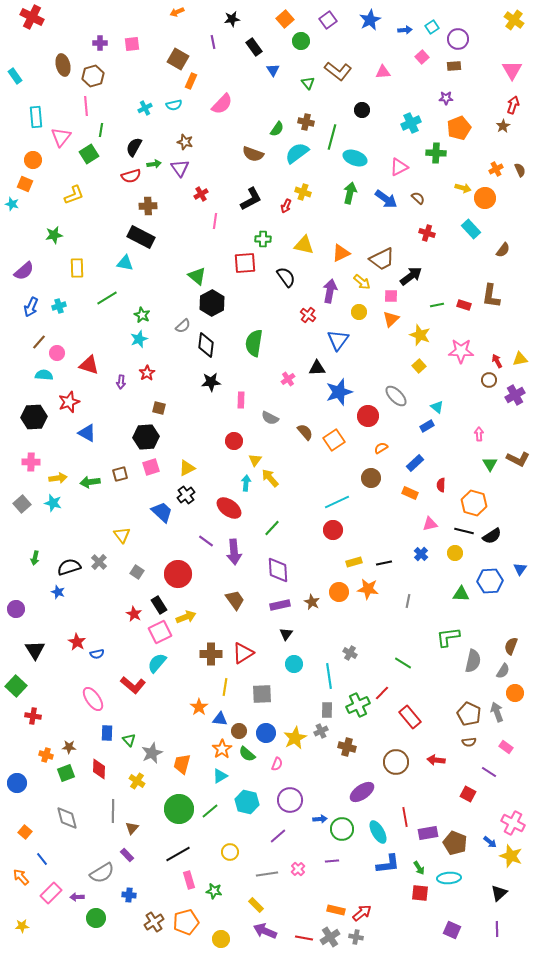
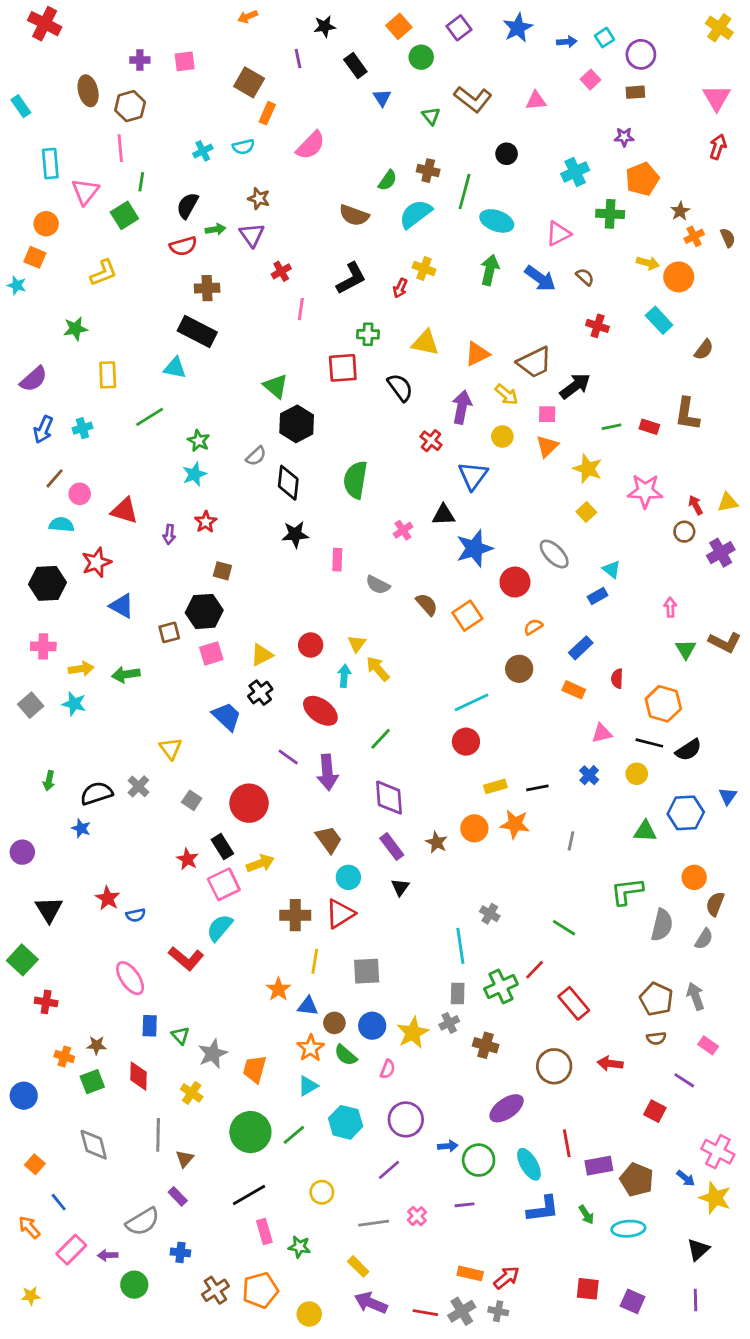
brown star: (503, 126) -> (680, 211), moved
red circle: (234, 441) -> (311, 645), moved
brown square: (120, 474) -> (169, 632), moved
purple rectangle: (280, 605) -> (392, 847), turned 66
cyan circle: (294, 664) -> (348, 877), moved
orange circle: (515, 693) -> (694, 877), moved
red square: (420, 893) -> (588, 1289), moved

